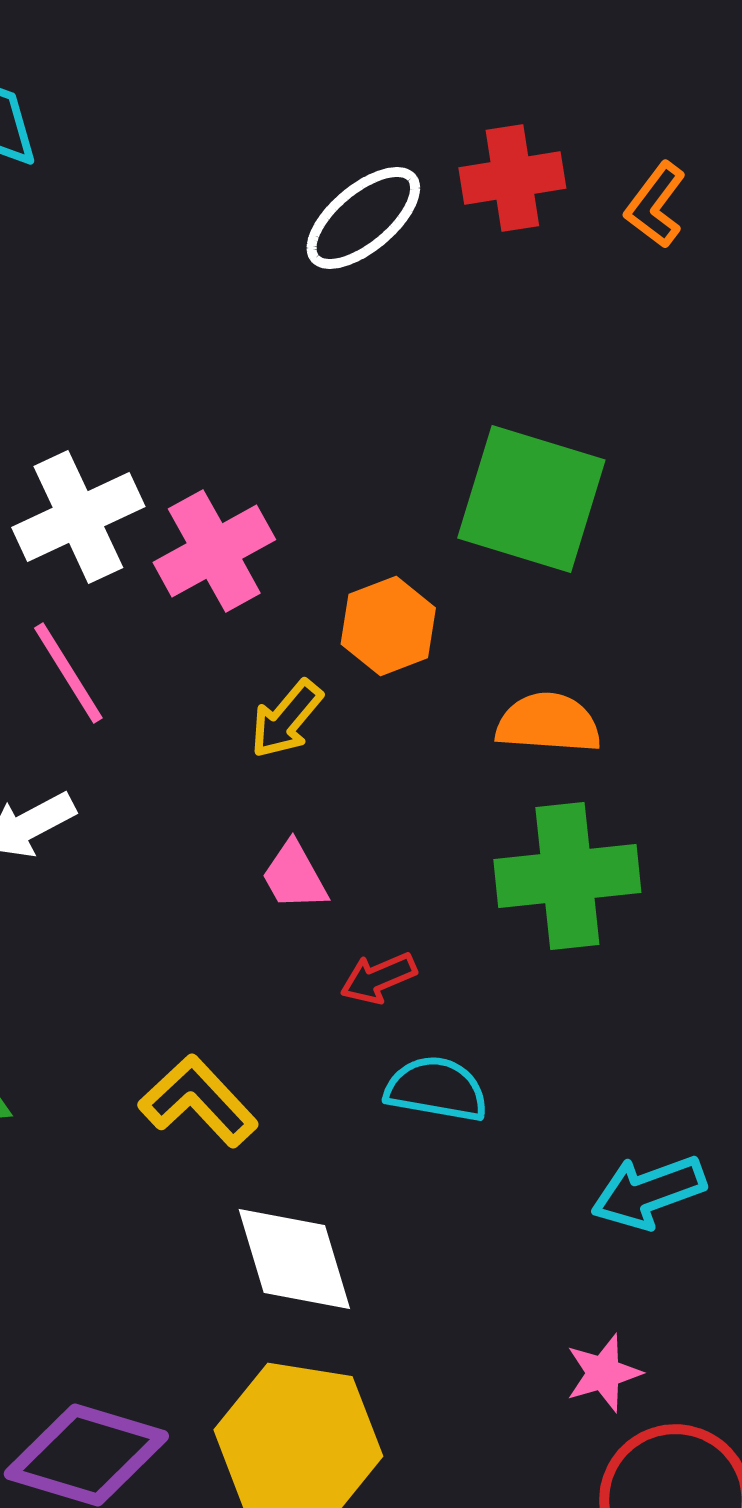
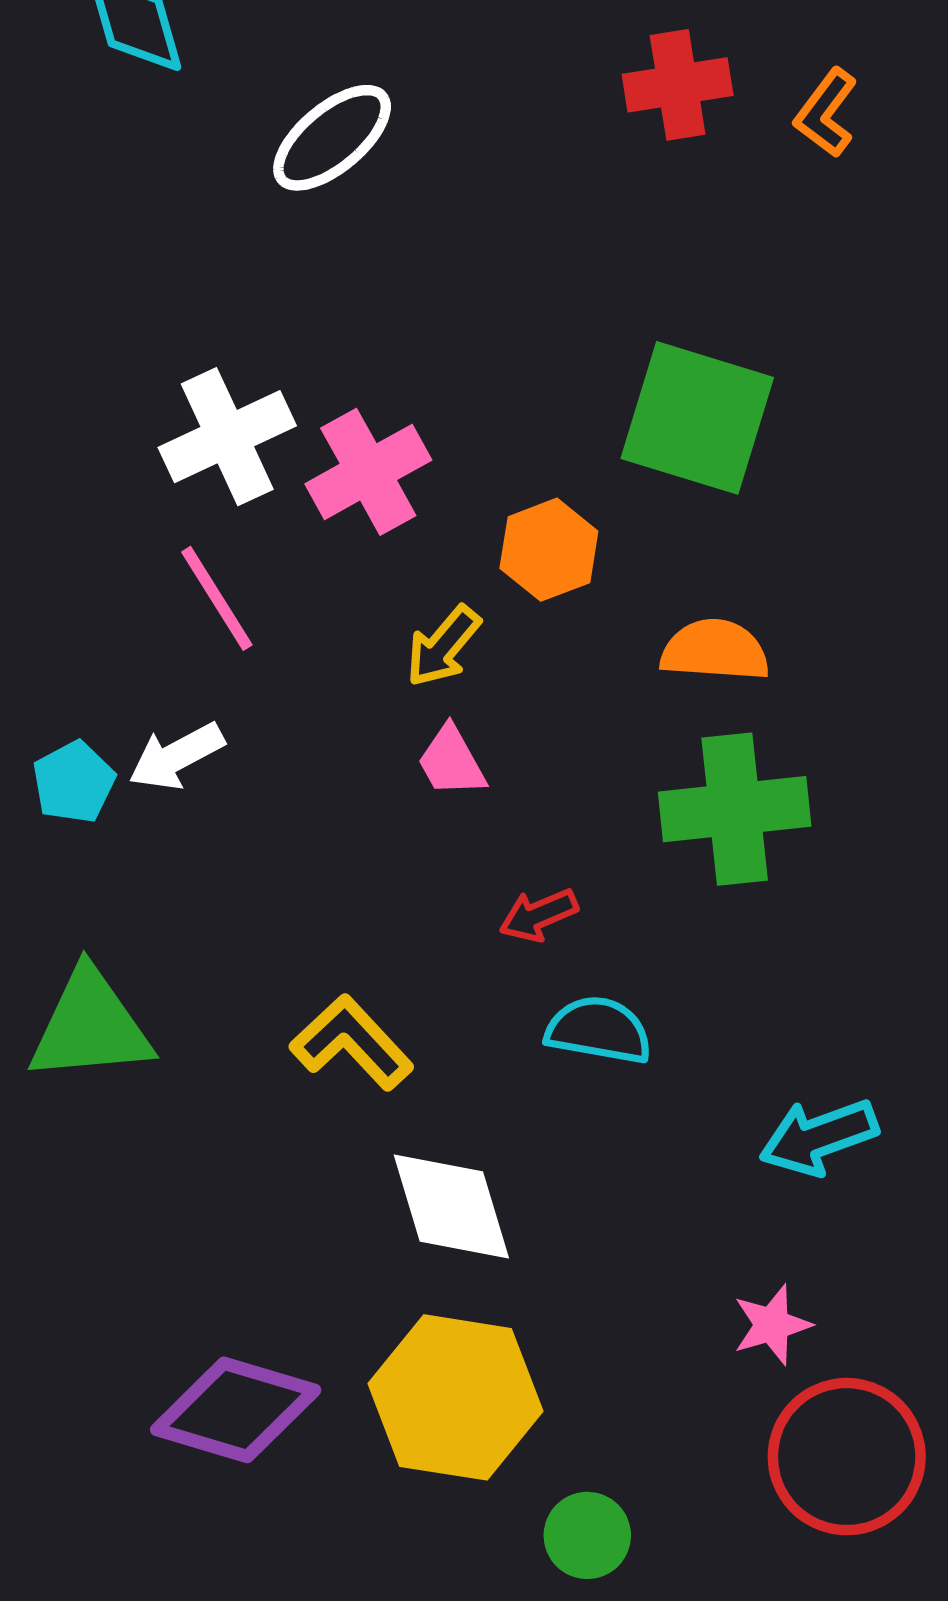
white ellipse: (363, 218) -> (332, 138), moved
pink trapezoid: (294, 876) -> (451, 761), moved

